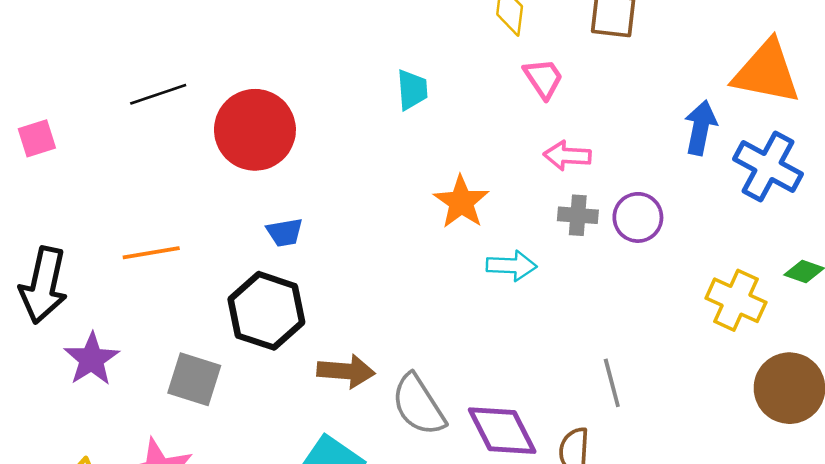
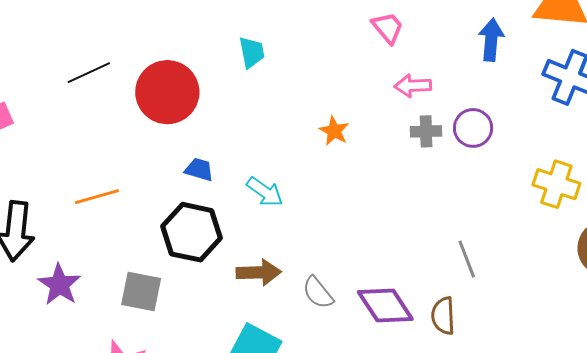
cyan trapezoid: (412, 90) -> (252, 52), moved
blue arrow: (701, 128) -> (491, 40), moved
orange star: (461, 202) -> (334, 131), size x0.7
blue trapezoid: (285, 232) -> (199, 170), turned -148
cyan arrow: (512, 266) -> (265, 192), moved, turned 39
gray semicircle: (418, 405) -> (318, 293), size x0.7

